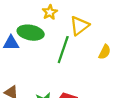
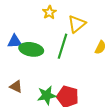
green ellipse: (31, 33) -> (31, 49), moved

